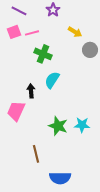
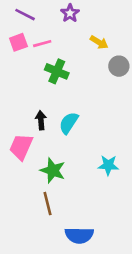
cyan semicircle: (52, 80) -> (69, 123), moved
green star: (58, 126) -> (53, 170), moved

